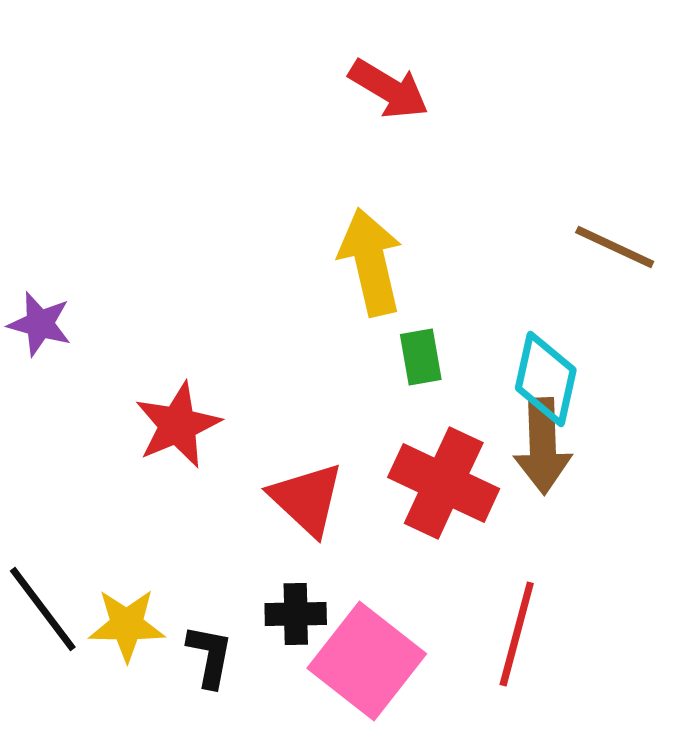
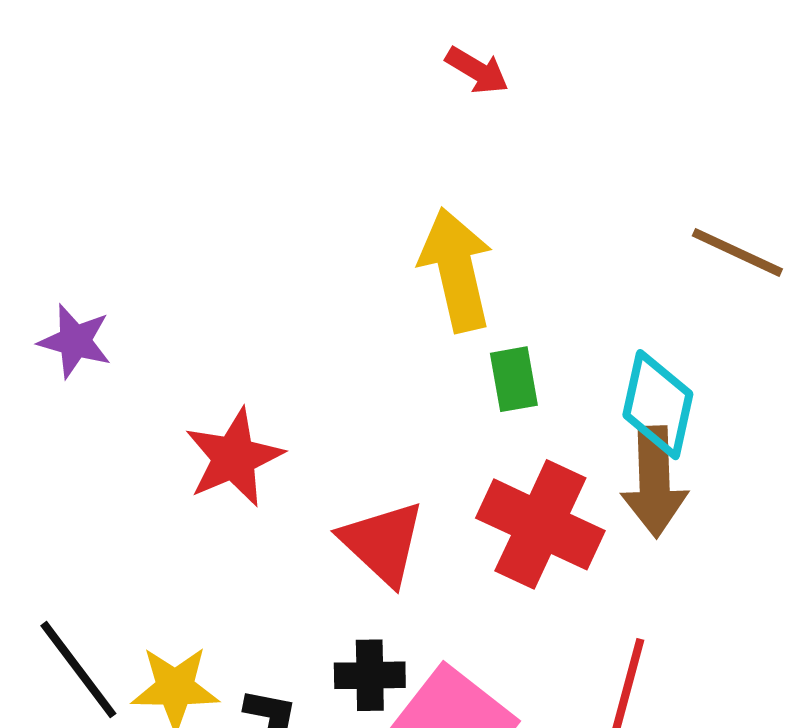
red arrow: (389, 89) -> (477, 70), size x0.7

